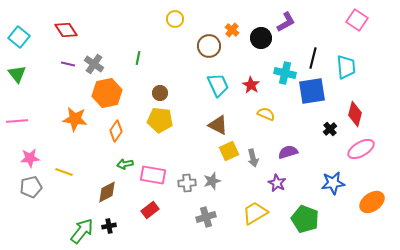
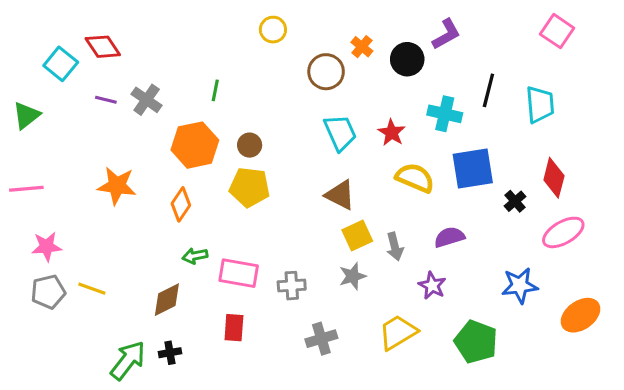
cyan square: (19, 37) -> (61, 64), moved
green triangle: (17, 74) -> (26, 115), turned 30
blue square: (312, 91) -> (473, 168), moved
orange hexagon: (107, 93) -> (195, 145), moved
yellow semicircle: (266, 114) -> (415, 178), size x1.4
yellow line: (64, 172) -> (92, 289), moved
gray star: (212, 181) -> (353, 276), moved
red rectangle: (150, 210) -> (234, 328), turned -48

